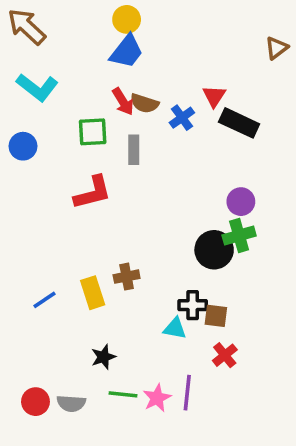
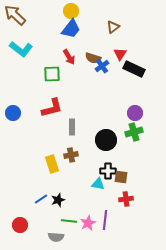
brown triangle: (277, 48) -> (113, 27), moved
brown semicircle: (144, 103) -> (93, 58), moved
blue circle: (23, 146) -> (13, 113), moved
gray rectangle: (134, 150) -> (72, 127), moved
black circle: (214, 250) -> (106, 140), moved
blue line: (44, 300) -> (41, 199), moved
red cross: (225, 355) -> (126, 199), turned 32
gray semicircle: (71, 403) -> (56, 237), moved

